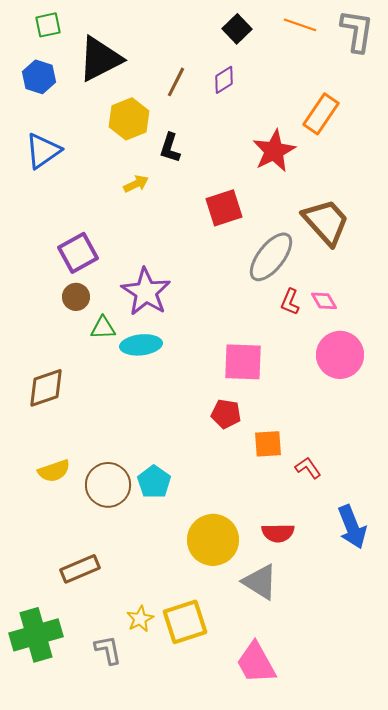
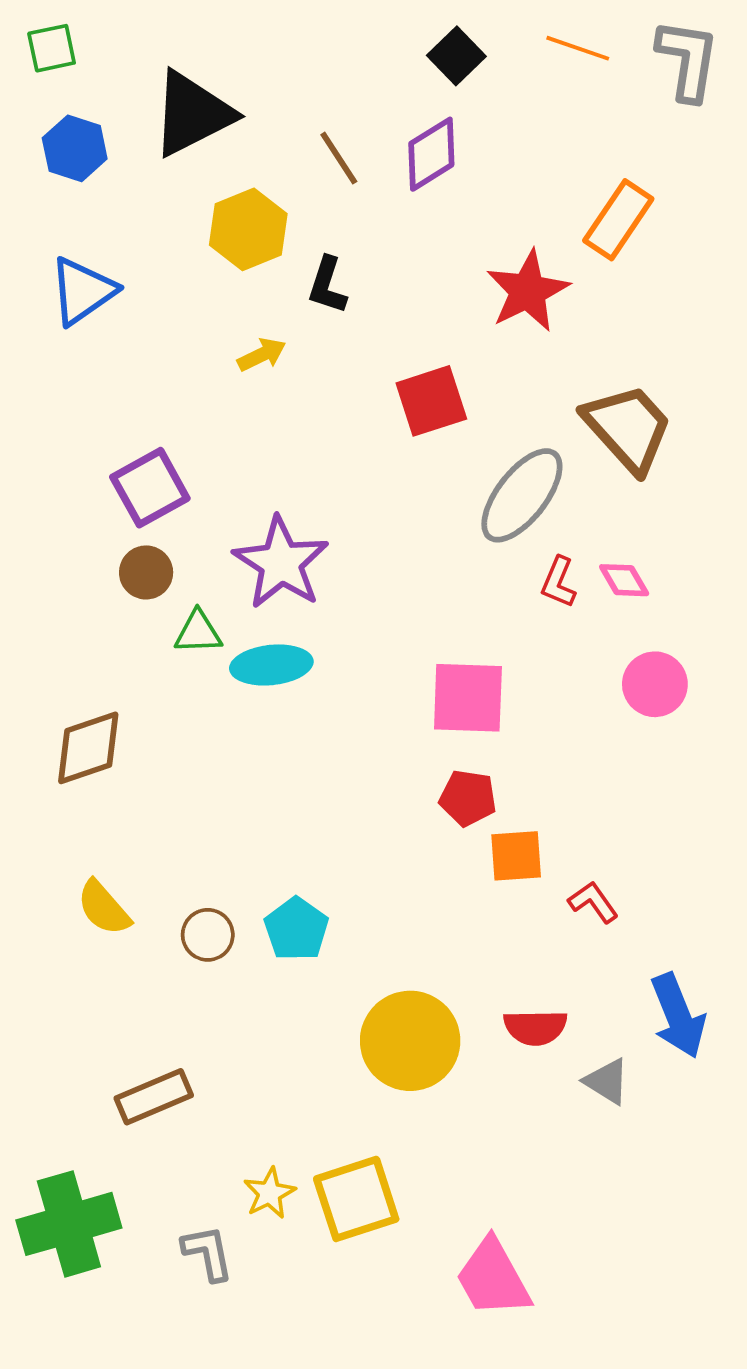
green square: (48, 25) -> (52, 48), moved
purple diamond: (224, 80) -> (431, 154), size x1.4
brown line: (176, 82) -> (339, 158), turned -60
pink circle: (340, 355) -> (655, 684), size x0.7
red pentagon: (226, 414) -> (468, 798), moved
yellow semicircle: (54, 471) -> (104, 908), turned 68
brown circle: (108, 485) -> (208, 935), size x0.6
gray triangle: (260, 582) -> (607, 1081), moved, size x0.7

